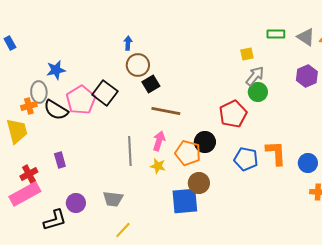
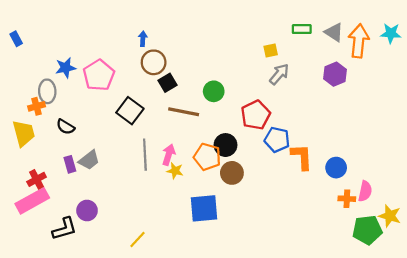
green circle: (258, 92) -> (214, 91), moved
black square: (105, 93) -> (130, 111), moved
pink pentagon: (81, 100) -> (99, 75), moved
black semicircle: (56, 110) -> (66, 127), moved, size x0.7
pink arrow: (159, 141) -> (169, 155), moved
blue pentagon: (246, 159) -> (277, 140), moved
brown circle: (199, 183) -> (232, 173), moved
gray trapezoid: (113, 199) -> (89, 160), moved, turned -45

